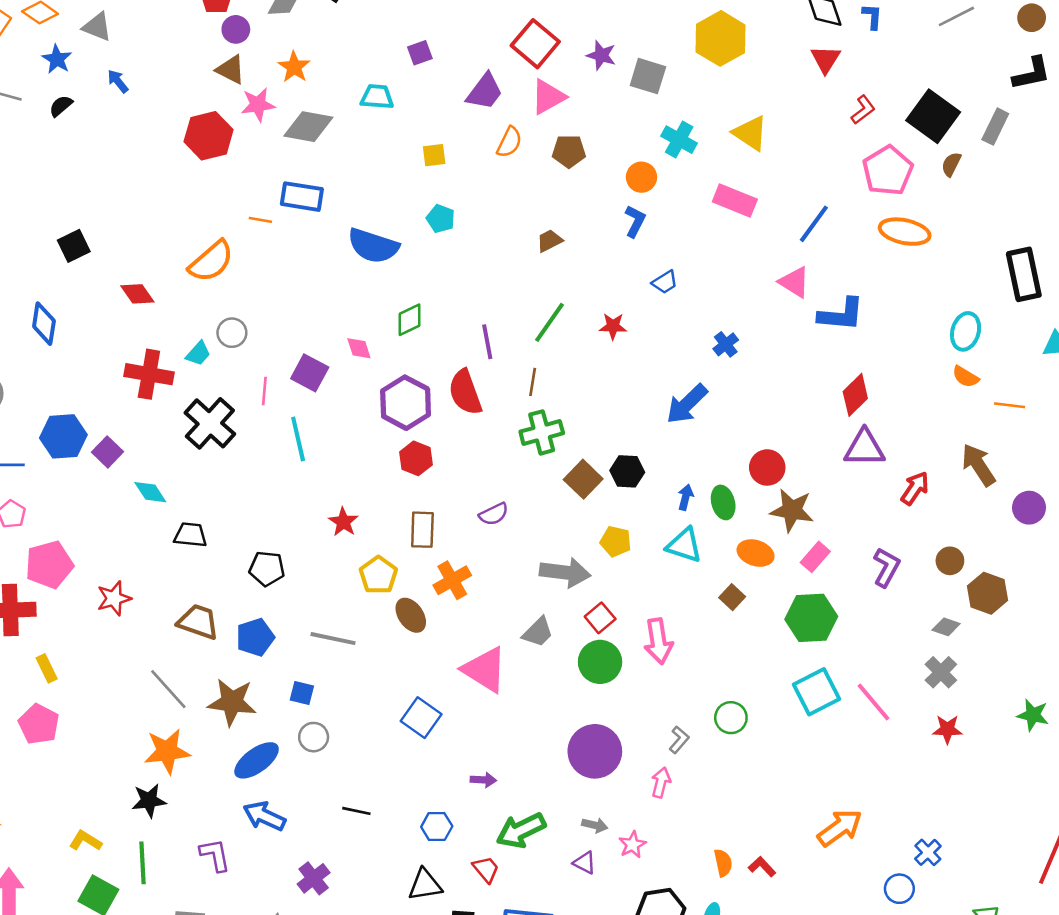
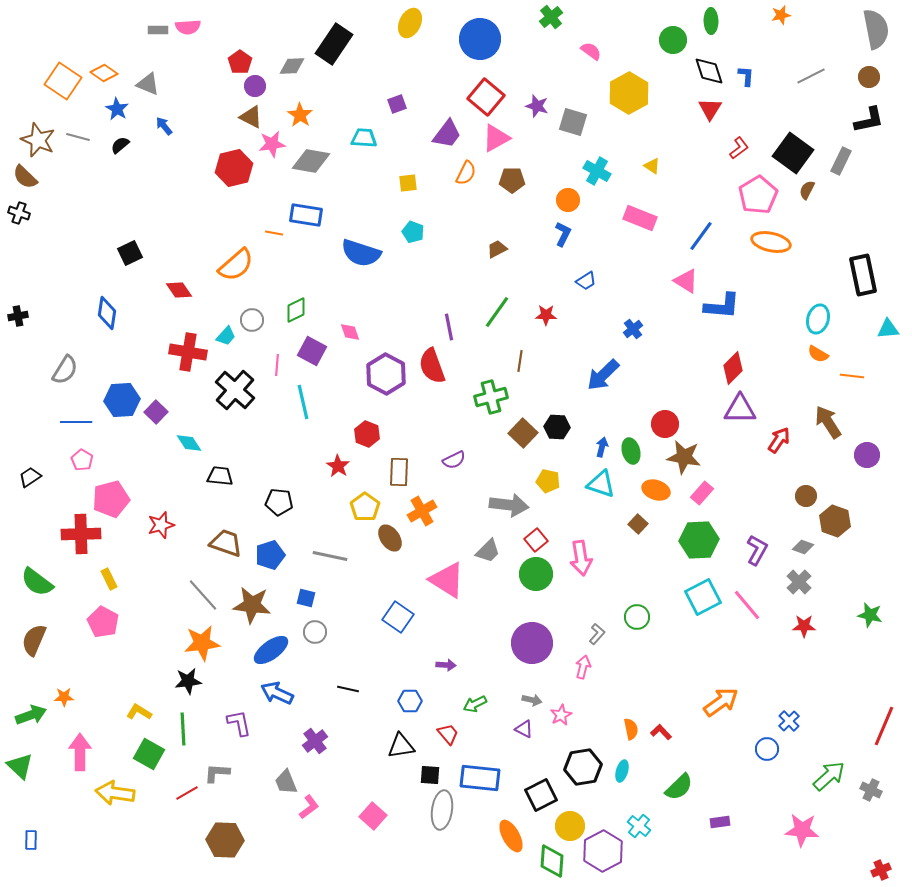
yellow triangle: (750, 133) -> (652, 166), size x0.6
green diamond: (409, 320) -> (296, 310), moved
brown line: (533, 382) -> (520, 361), moved
red hexagon: (416, 458) -> (367, 434), moved
purple L-shape: (886, 567) -> (757, 550), moved
green arrow: (521, 830) -> (475, 704), size x0.6

